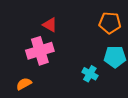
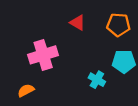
red triangle: (50, 25) -> (78, 23), moved

